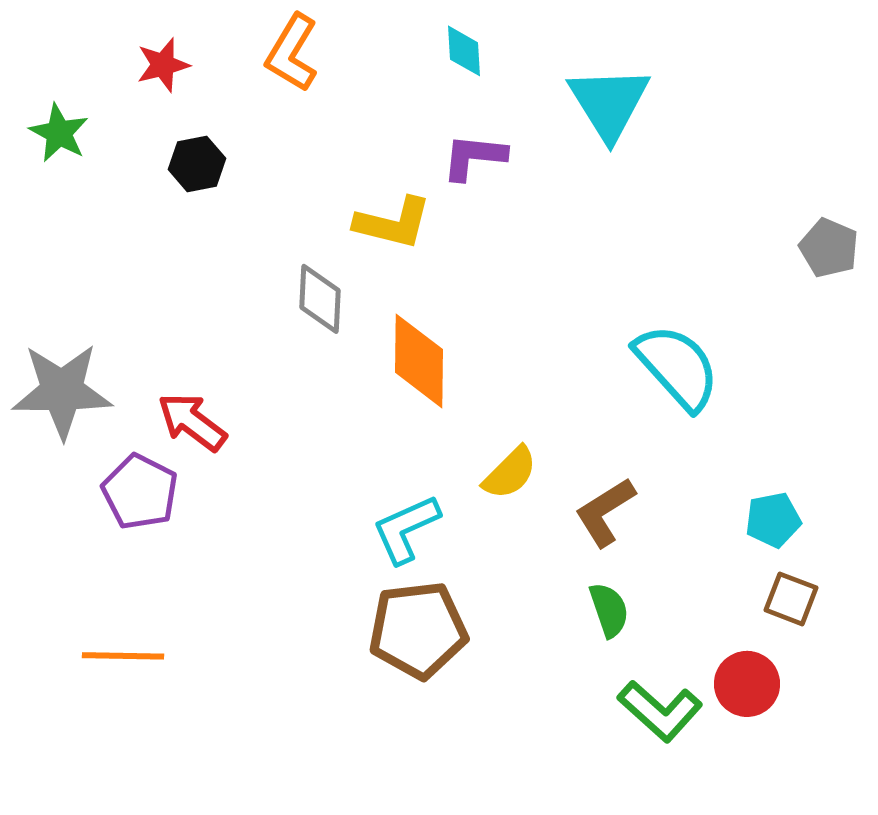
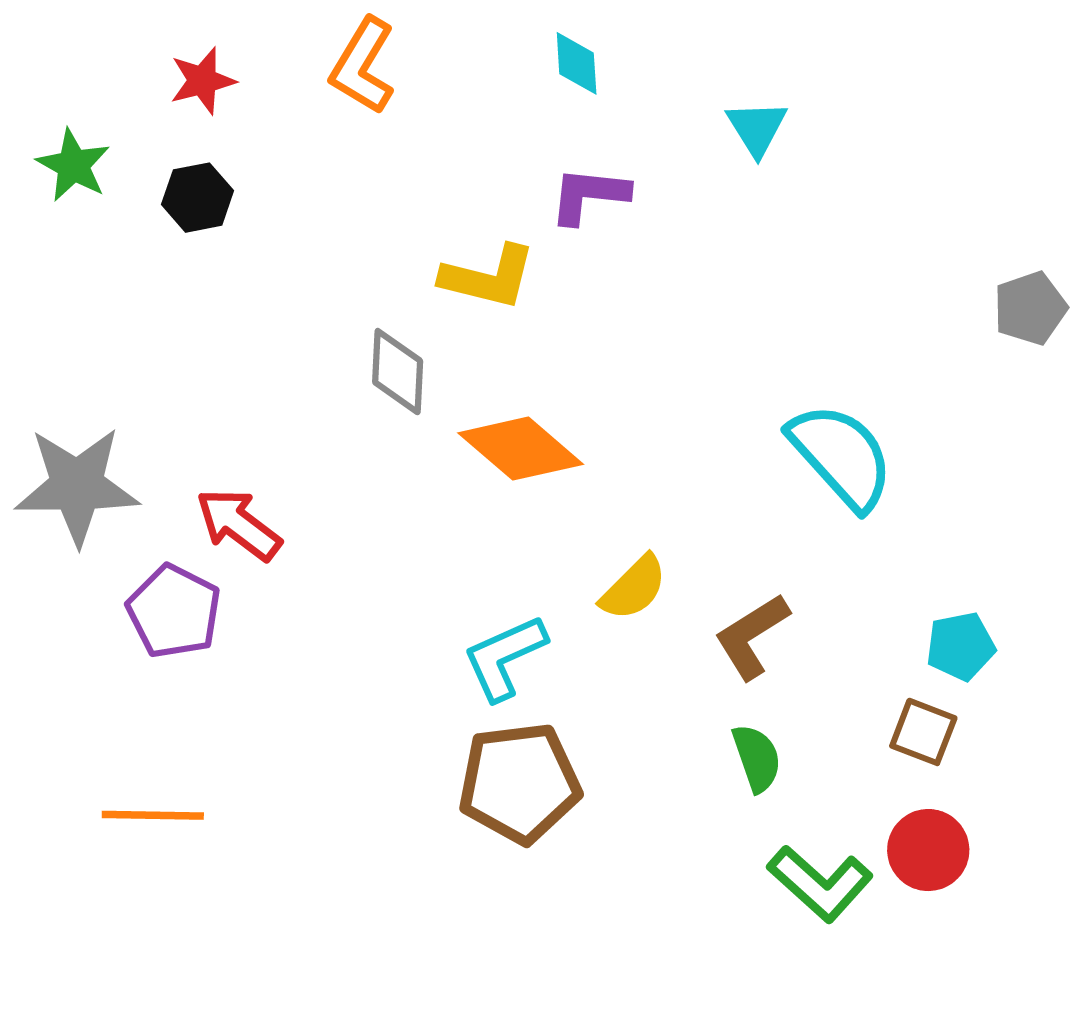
cyan triangle: (609, 103) -> (757, 128), size x0.6
black hexagon: (197, 164) -> (198, 198), moved
gray pentagon: (829, 248) -> (1030, 308), turned 30
orange diamond: (419, 361) -> (521, 449), turned -50
brown square: (791, 599) -> (923, 732), moved

